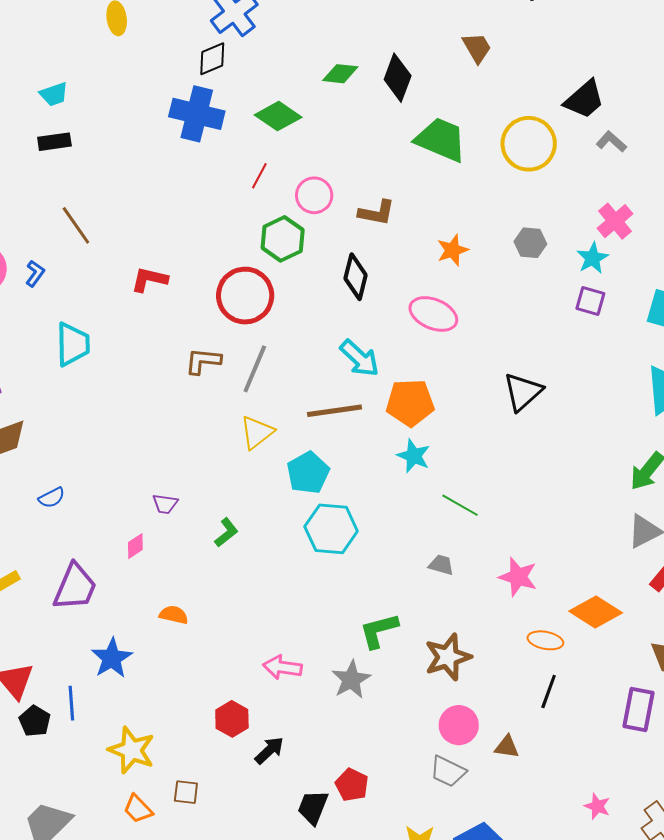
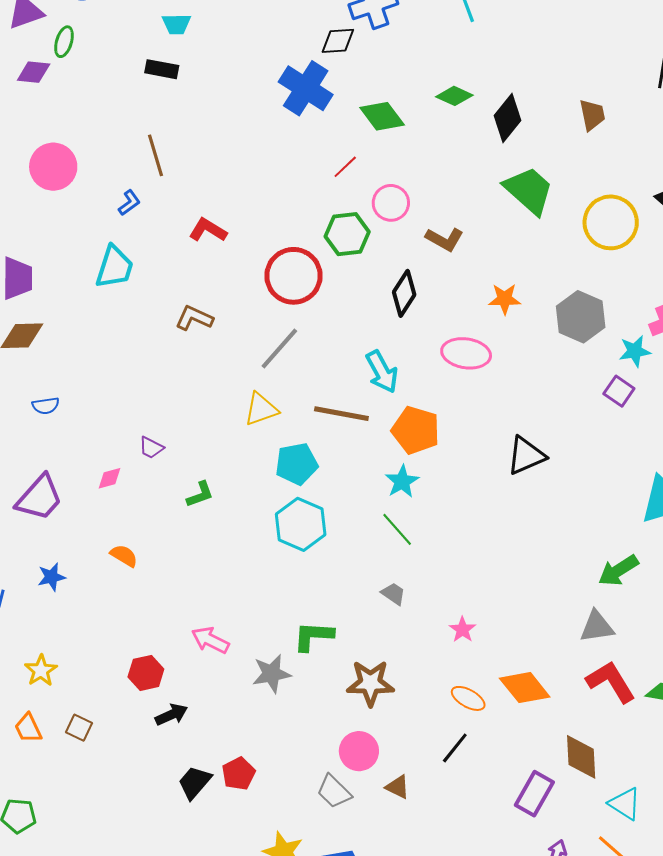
gray hexagon: (530, 243) -> (581, 317), size x1.6
blue L-shape: (35, 273) -> (129, 203), moved
pink ellipse: (433, 314) -> (466, 353), turned -33
brown L-shape: (203, 361) -> (194, 318), moved
green line: (460, 505) -> (397, 529), moved
pink star: (518, 577) -> (462, 630), size x0.7
blue star: (112, 658) -> (51, 577), size x0.7
yellow star: (132, 750) -> (41, 671), size x0.7

